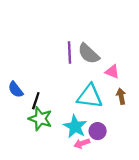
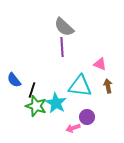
gray semicircle: (89, 54) -> (64, 27), moved
cyan star: (75, 127) -> (56, 103), moved

